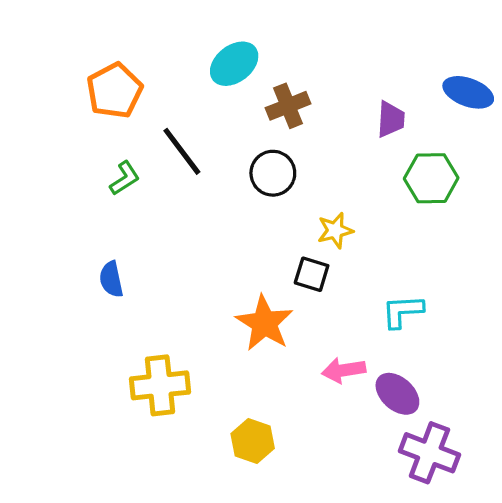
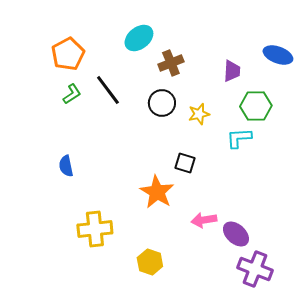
green L-shape: (125, 178) -> (72, 94), moved
yellow star: (335, 230) -> (199, 114), moved
cyan L-shape: (403, 311) -> (239, 138), moved

